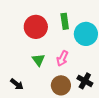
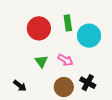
pink arrow: (62, 58) -> (65, 60), turned -84

